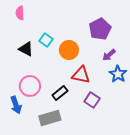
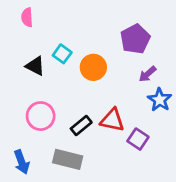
red triangle: (81, 75) -> (112, 120), moved
purple square: (92, 100) -> (138, 139), moved
blue arrow: (16, 105) -> (22, 162), moved
gray rectangle: (50, 118) -> (68, 159), turned 30

